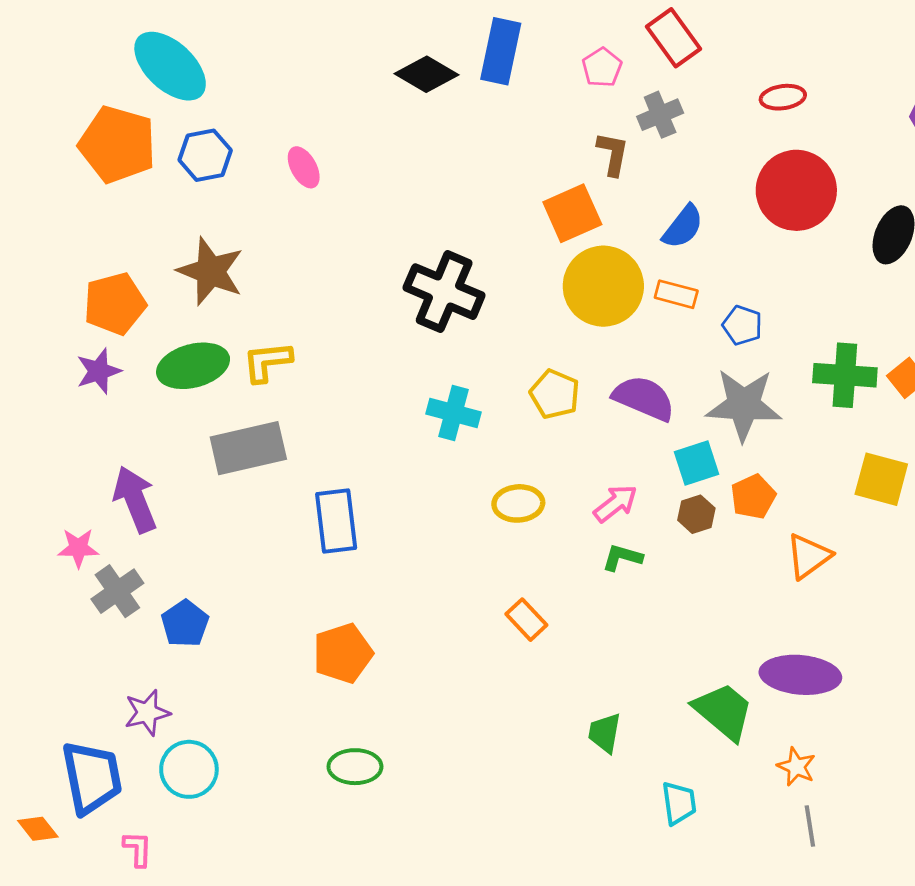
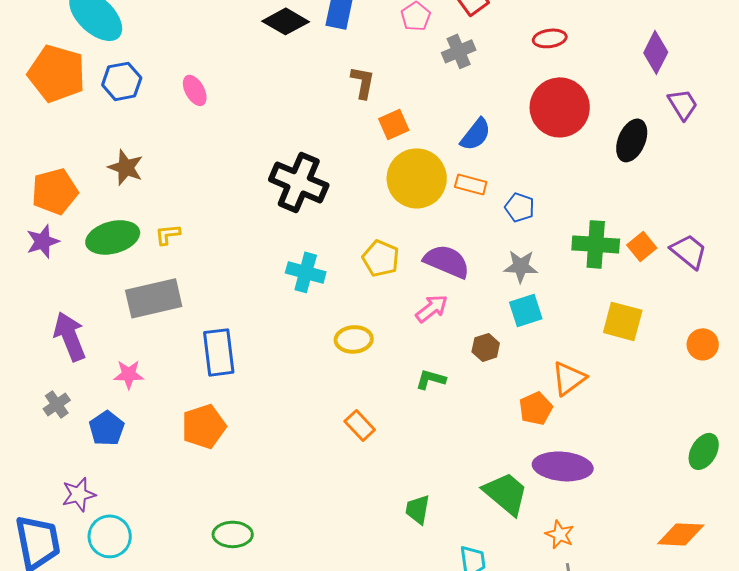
brown L-shape: (613, 154) -> (363, 82), moved
orange square: (572, 213) -> (394, 124), size x0.7
brown star: (211, 271) -> (126, 167), size x0.7
yellow L-shape: (267, 362) -> (168, 234), size x0.7
gray star: (744, 405) -> (521, 266), size x0.6
cyan square: (696, 463) -> (526, 310), moved
orange pentagon: (753, 497) -> (536, 408), moved
pink arrow: (615, 503) -> (432, 308), moved
pink star: (78, 548) -> (129, 374), moved
gray cross: (117, 591) -> (57, 404), size x0.7
orange pentagon: (343, 653) -> (204, 426), moved

